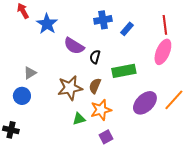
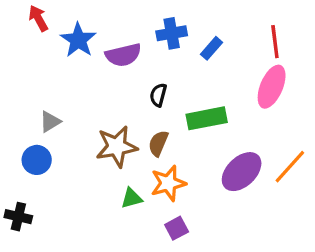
purple semicircle: (74, 46) -> (123, 55), moved, turned -45

